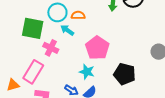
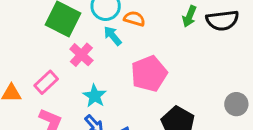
pink rectangle: (33, 72) -> (46, 82), size x0.7
cyan star: (87, 72) -> (95, 96), moved

